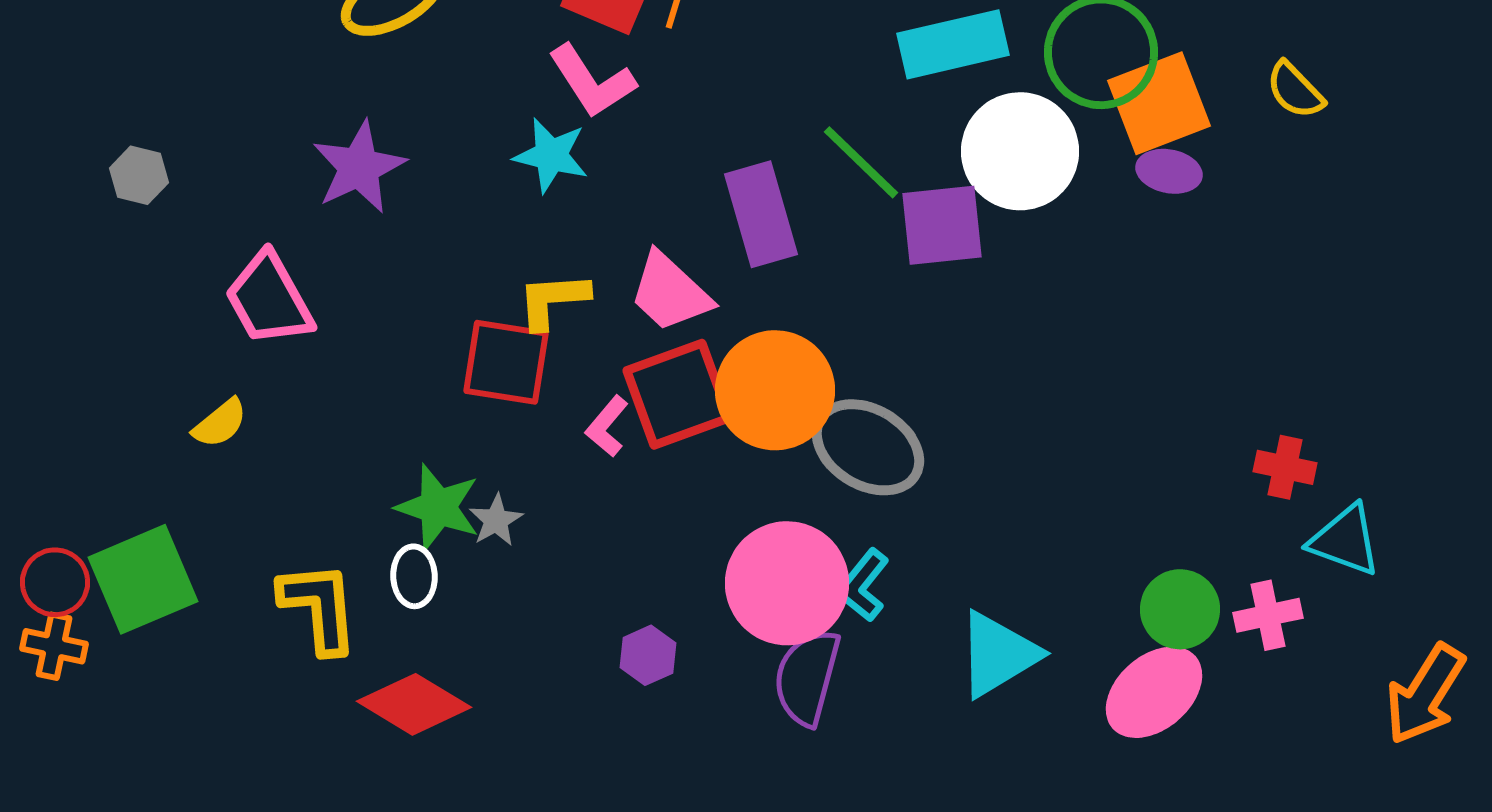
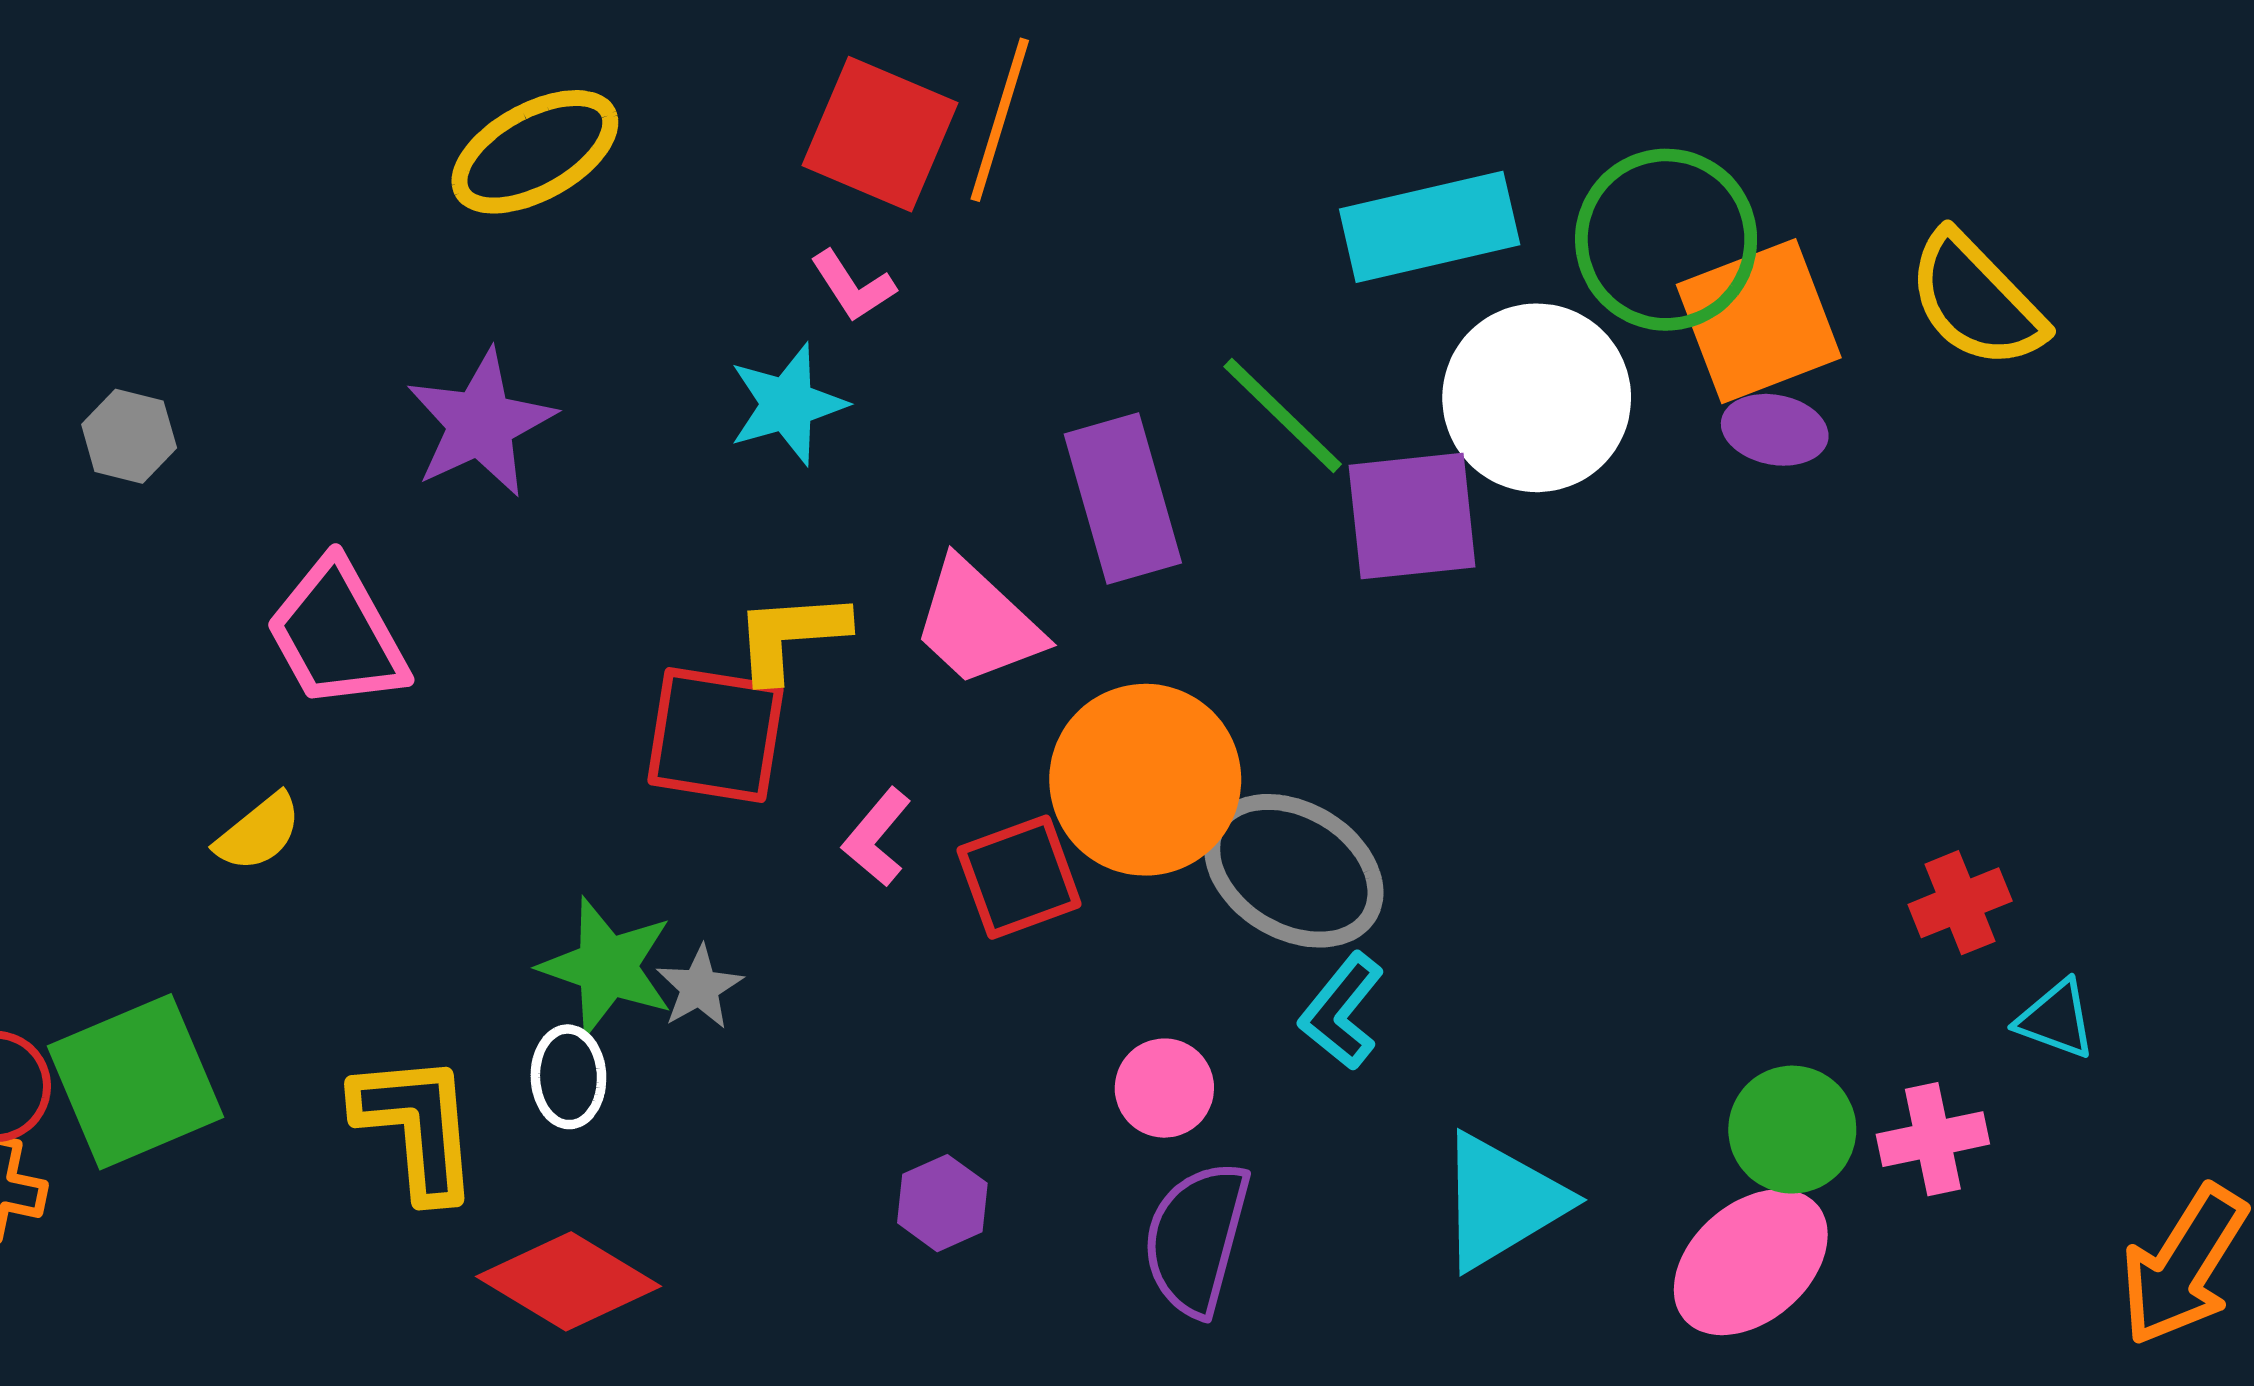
pink L-shape: (592, 81) -> (853, 286), size x0.6
yellow semicircle: (1295, 90) -> (1976, 300), size x1.5
cyan star: (551, 155) -> (787, 404), turned -30
red square: (678, 394) -> (1019, 877), moved, size x0.7
red cross: (1285, 467) -> (1960, 903), turned -34
cyan triangle: (1345, 540) -> (2056, 1019), size x0.7
pink circle: (787, 583) -> (1164, 1088), size x0.5
cyan L-shape: (863, 585) -> (1342, 1011), moved

